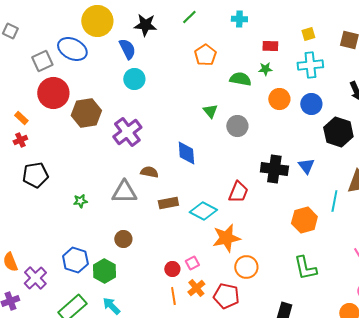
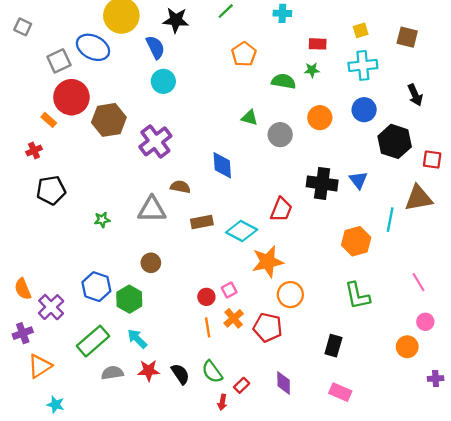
orange circle: (279, 99) -> (320, 118), moved
green triangle: (210, 111) -> (250, 118), turned -35
orange rectangle: (21, 118) -> (49, 120), moved

